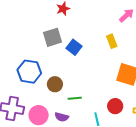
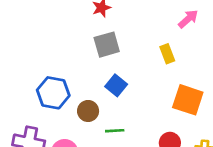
gray square: (52, 37) -> (107, 45), moved
blue square: (74, 47) -> (116, 85), moved

